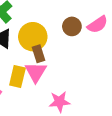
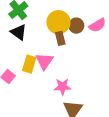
yellow circle: (33, 37) -> (58, 22), moved
brown rectangle: (39, 54) -> (60, 38), moved

